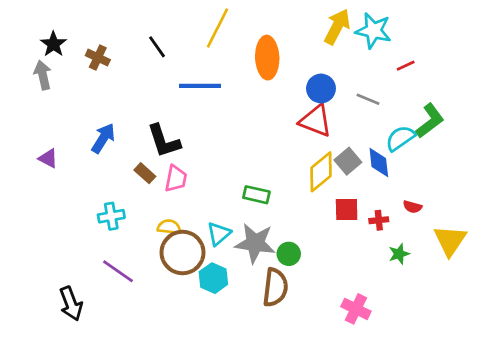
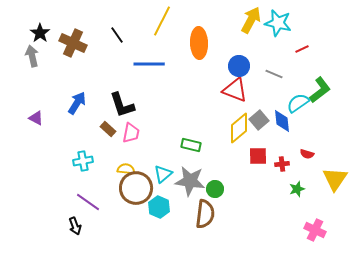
brown cross: (98, 58) -> (73, 43), size x1.5
black arrow: (71, 304) -> (75, 226), moved, size x0.7
pink cross: (356, 309) -> (315, 230), moved

